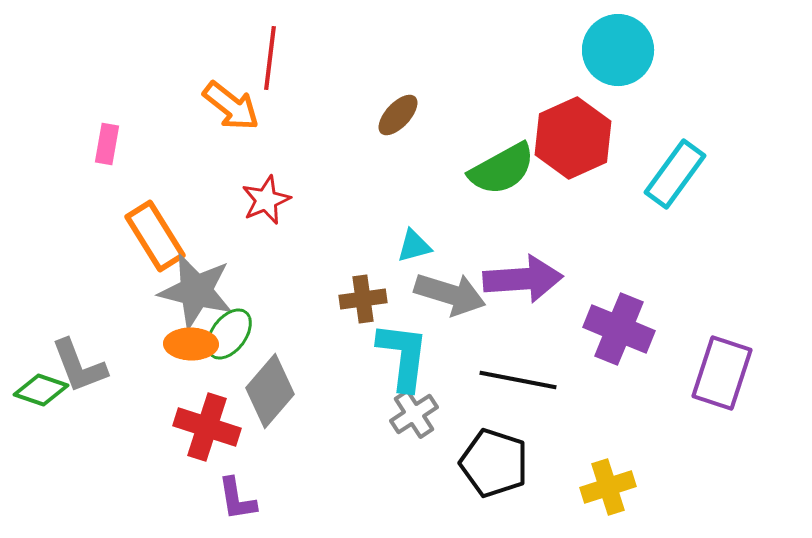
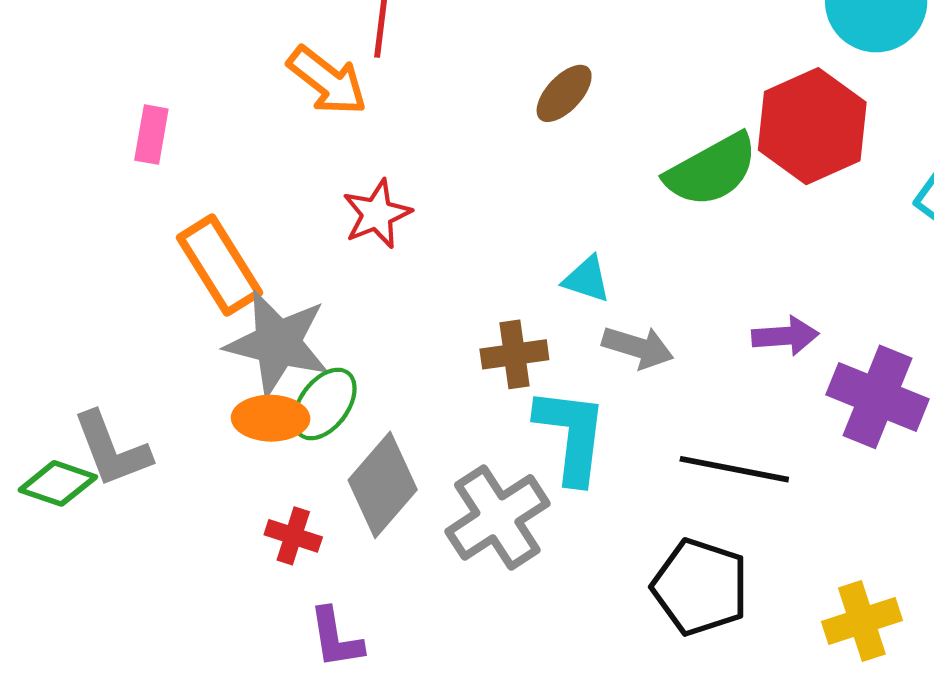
cyan triangle: (414, 246) -> (587, 279), turned 33
purple arrow: (523, 279) -> (785, 336), moved, size x0.6
gray arrow: (450, 294) -> (638, 347), size x0.7
gray cross: (414, 414) -> (497, 517), moved, size x1.5
red cross: (207, 427) -> (293, 536), size x0.6

